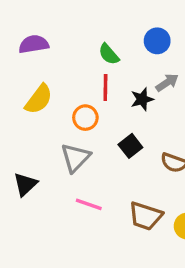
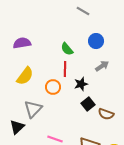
black star: (142, 99) -> (81, 84), moved
black square: (130, 146) -> (88, 104), moved
gray triangle: (75, 158) -> (33, 109), moved

